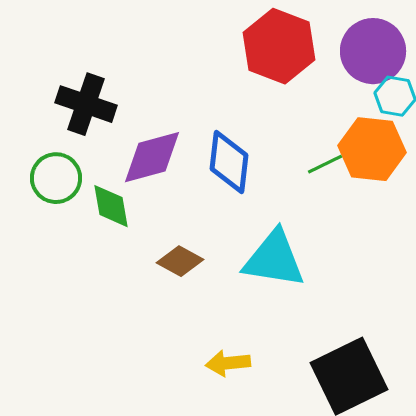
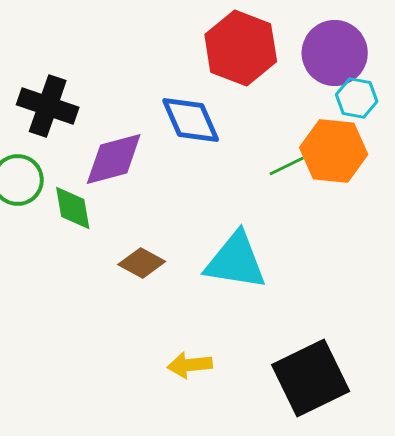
blue diamond: (229, 162) -> (191, 120), moved, turned -30

